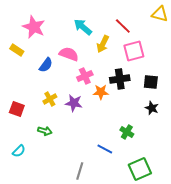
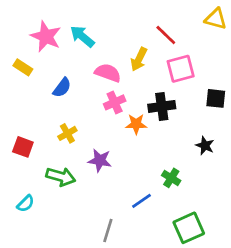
cyan arrow: (83, 27) -> (82, 36), moved
pink semicircle: (69, 54) -> (108, 73), moved
black square: (151, 82) -> (216, 98), moved
purple star: (74, 103) -> (100, 160), moved
green arrow: (45, 131) -> (61, 177), size x1.5
blue line: (105, 149) -> (142, 201), turned -63

